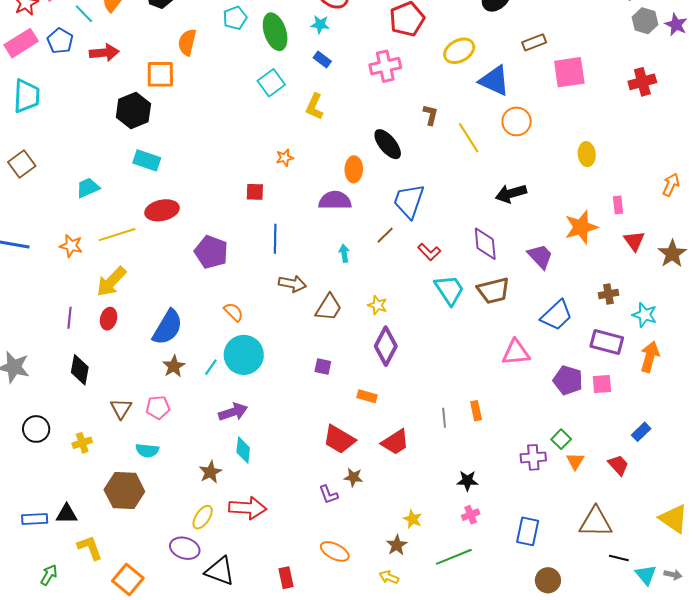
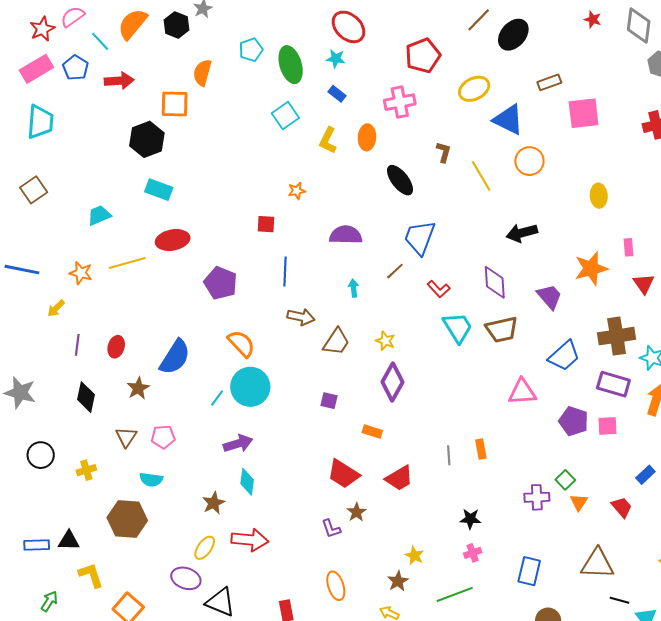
orange ellipse: (354, 169) -> (367, 137), moved
yellow arrow: (111, 282) -> (56, 308), moved, size x0.6
brown cross: (608, 294) -> (617, 336), size x1.8
orange semicircle: (234, 312) -> (241, 344), size x1.4
brown star: (174, 366) -> (138, 388), moved
brown star: (353, 477) -> (356, 512), turned 30
orange ellipse: (335, 551) -> (336, 586), turned 44

